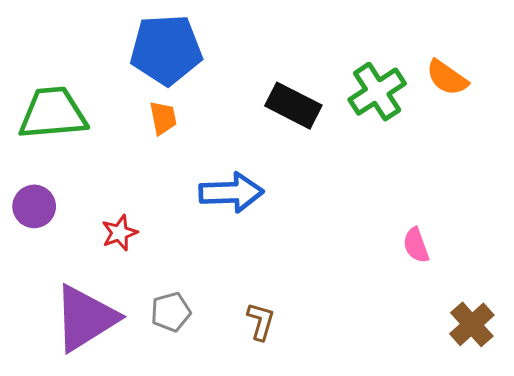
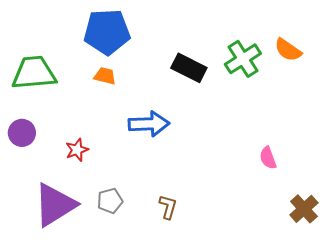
orange trapezoid: (163, 118) -> (105, 76), turned -65

